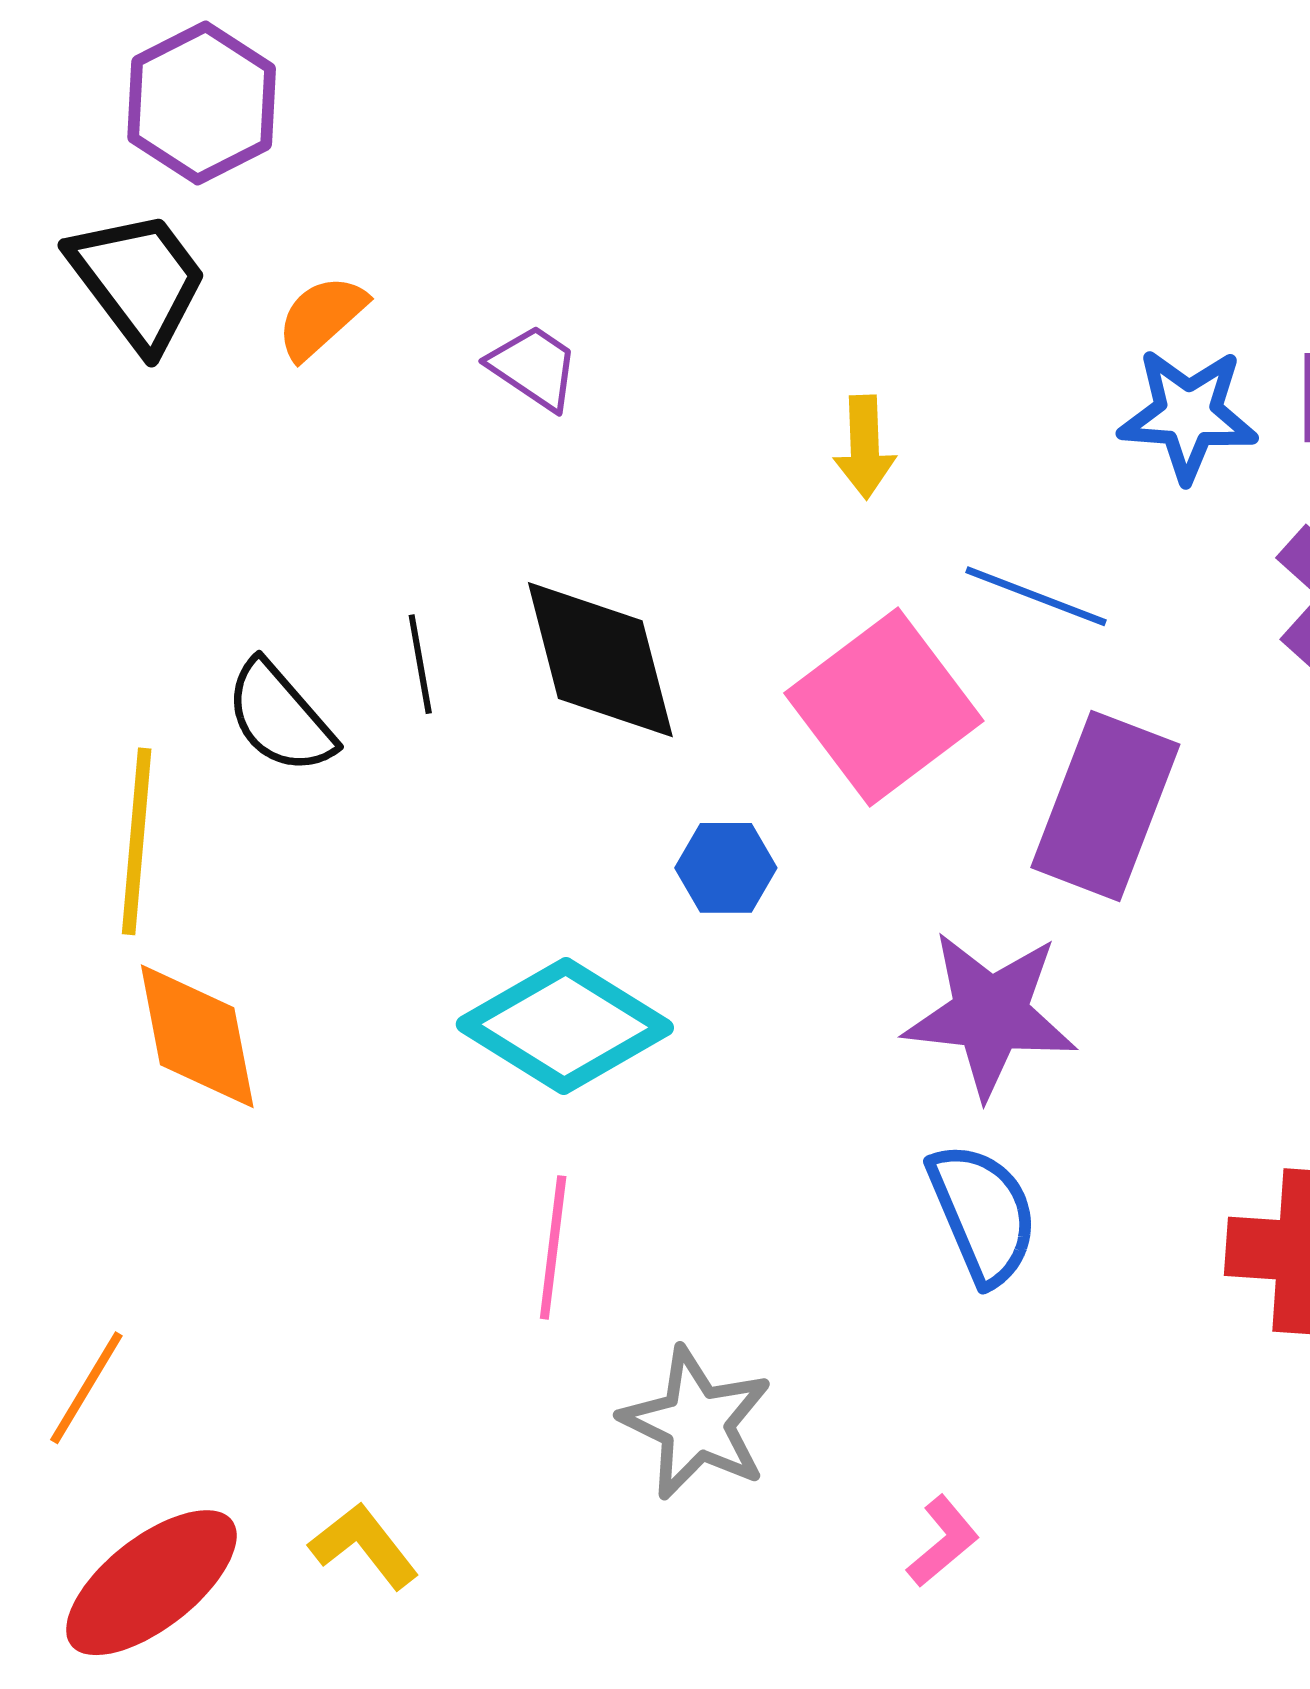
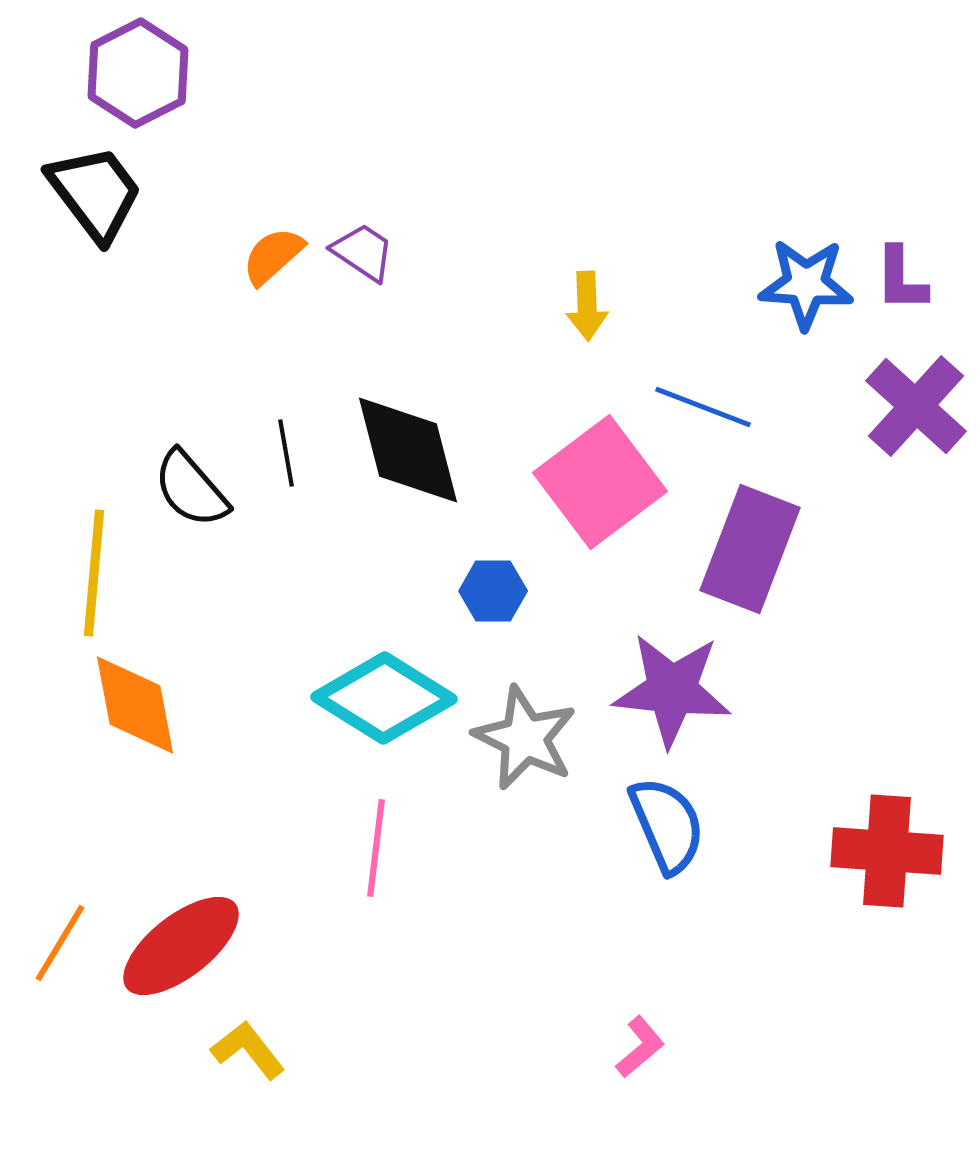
orange semicircle: (321, 317) -> (273, 256), moved
gray star: (696, 1423) -> (525, 738), moved
red ellipse: (151, 1583) -> (181, 946), moved

